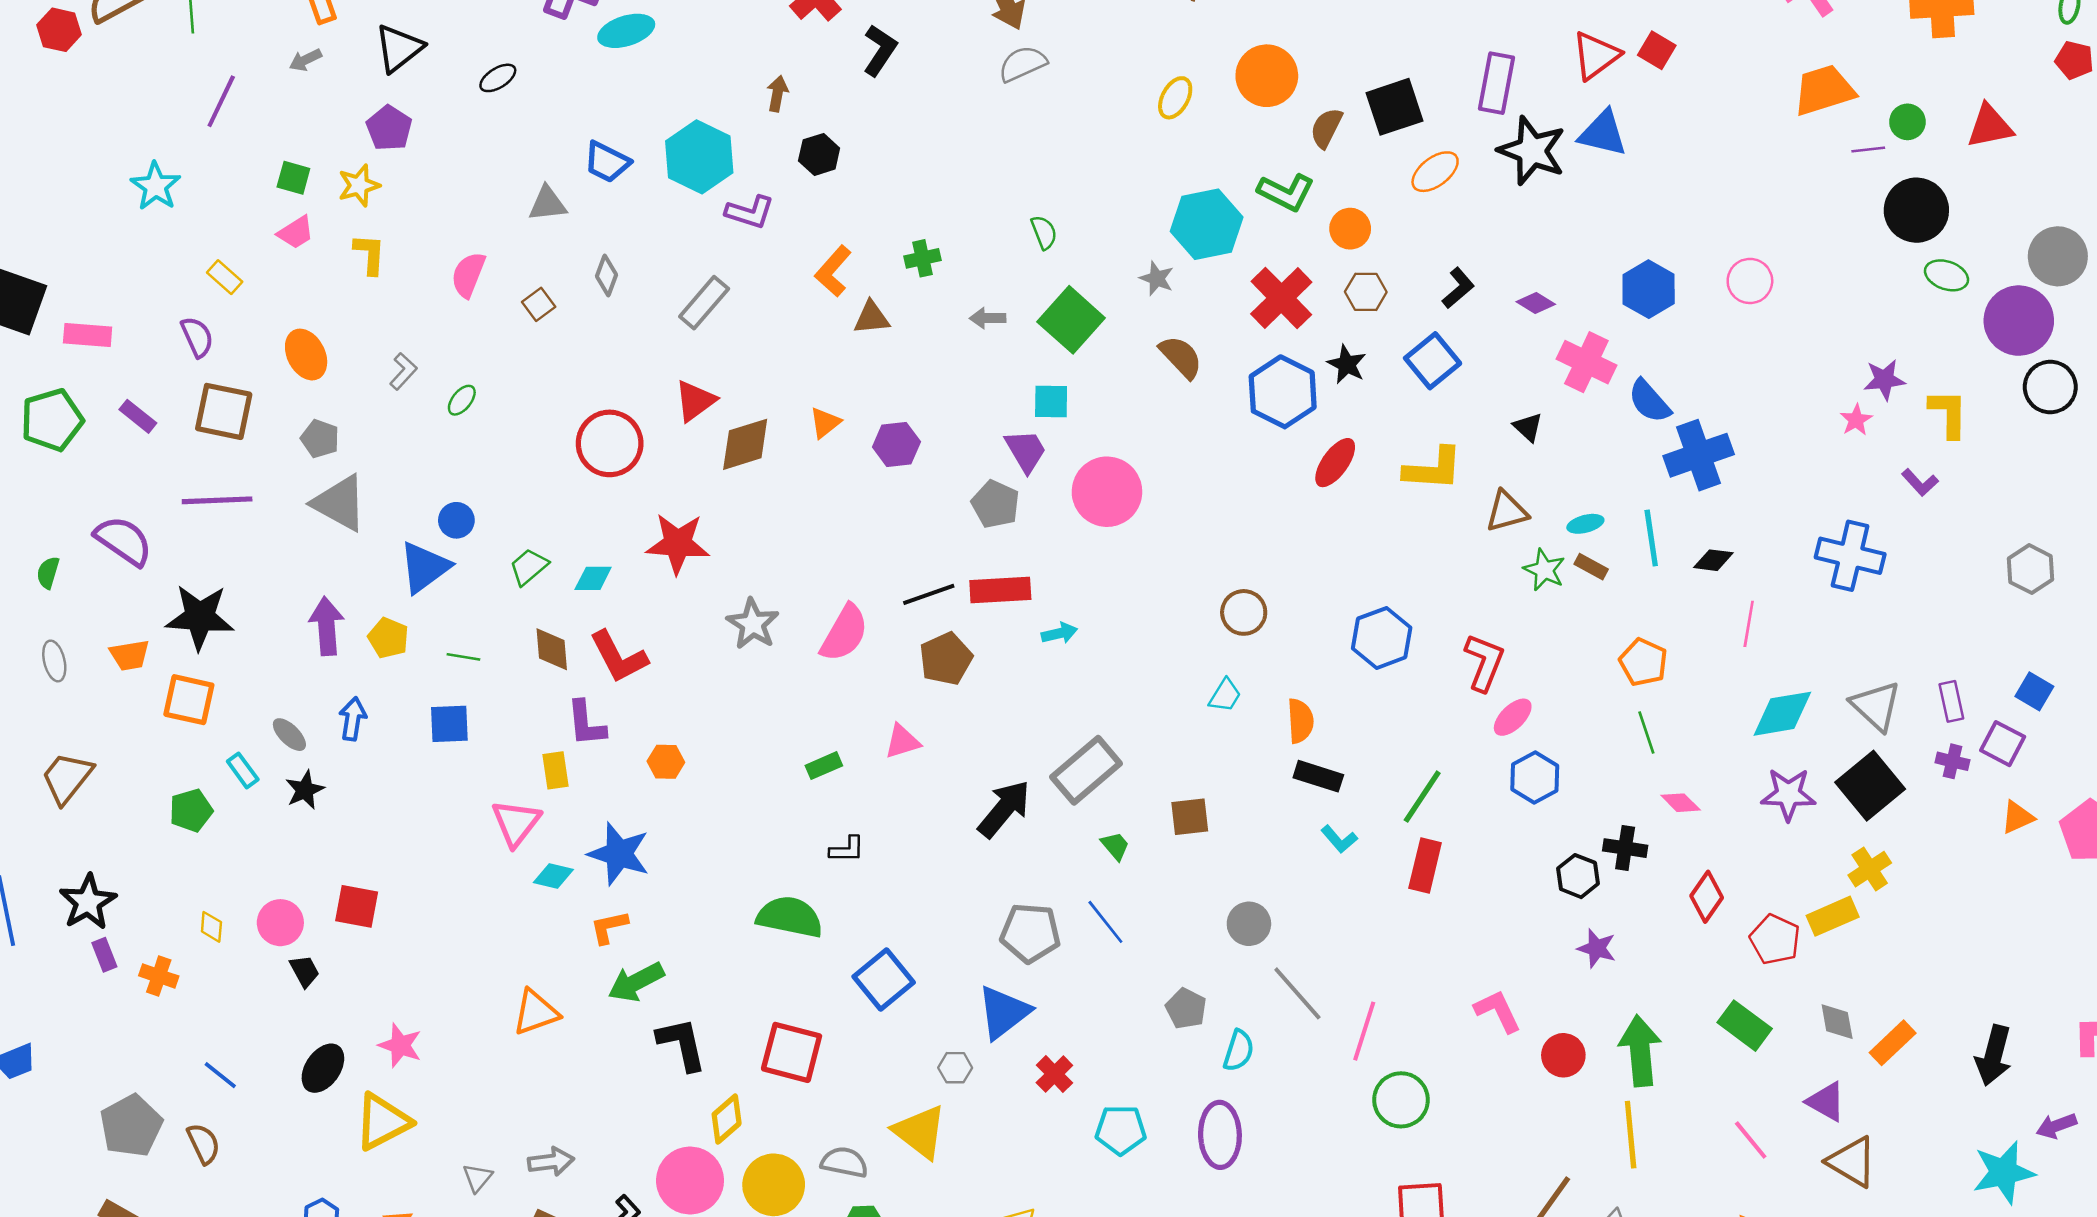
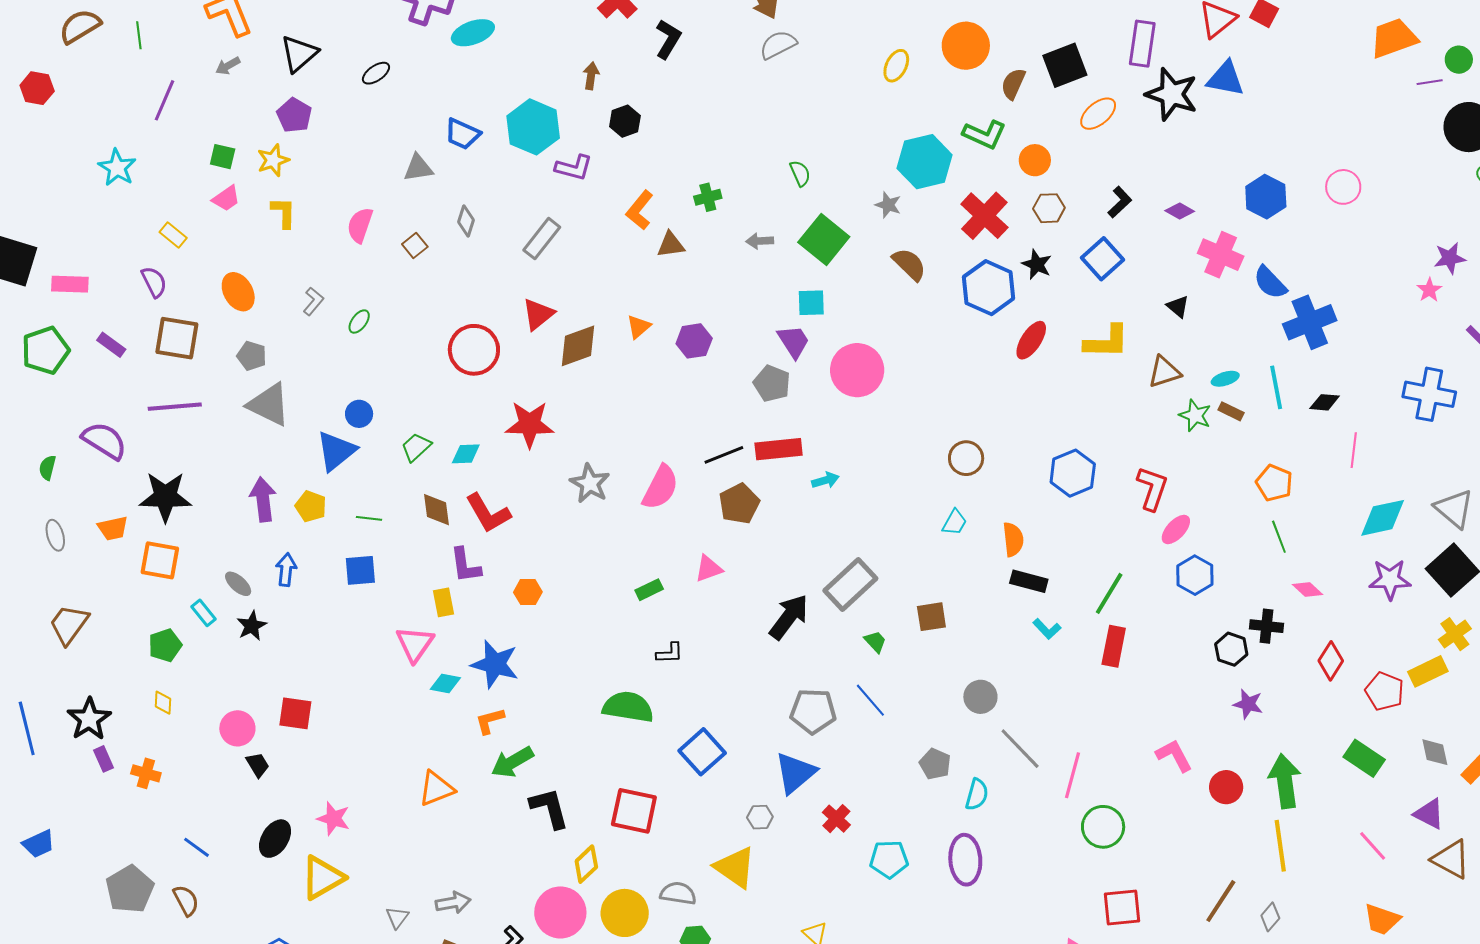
red hexagon: (59, 30) -> (37, 88), moved
yellow diamond: (211, 927) -> (163, 703), moved

